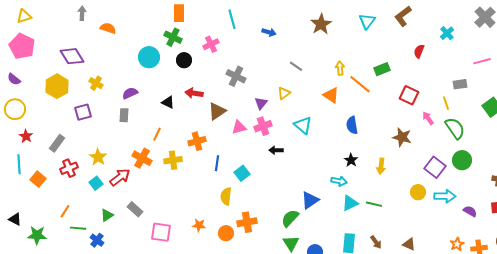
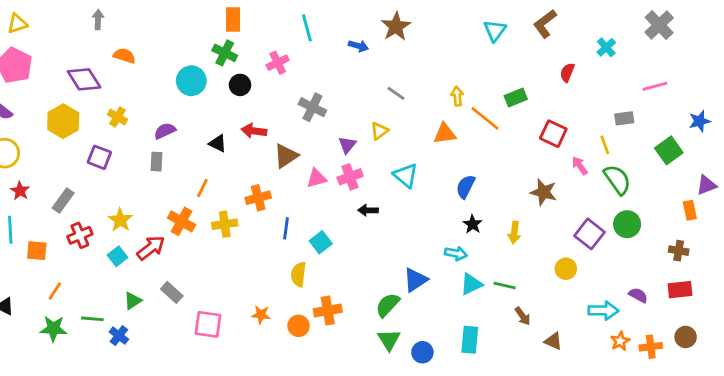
brown star: (321, 24) -> (396, 26), moved
orange semicircle: (108, 28) -> (124, 56), moved
orange triangle: (331, 95) -> (445, 134), turned -42
purple square: (83, 112) -> (99, 157), turned 36
blue semicircle: (352, 125) -> (466, 187), moved, turned 36
orange square: (38, 179) -> (37, 251), turned -35
cyan arrow: (445, 196) -> (603, 311), moved
orange line: (65, 211) -> (55, 291), moved
green star: (37, 235) -> (53, 329), moved
brown arrow: (376, 242) -> (523, 316), moved

